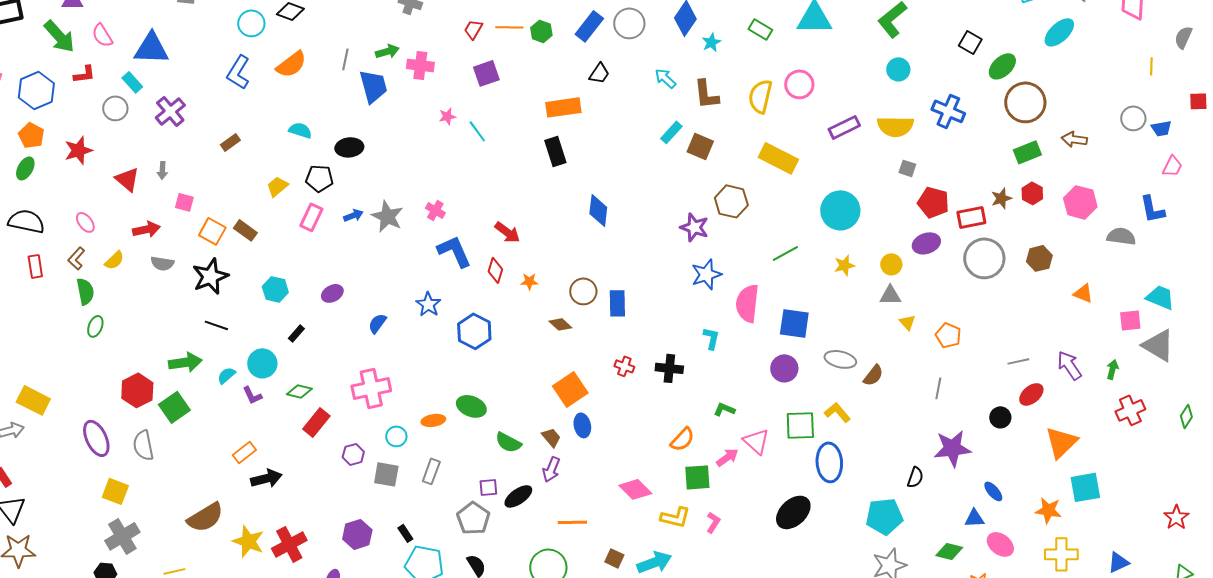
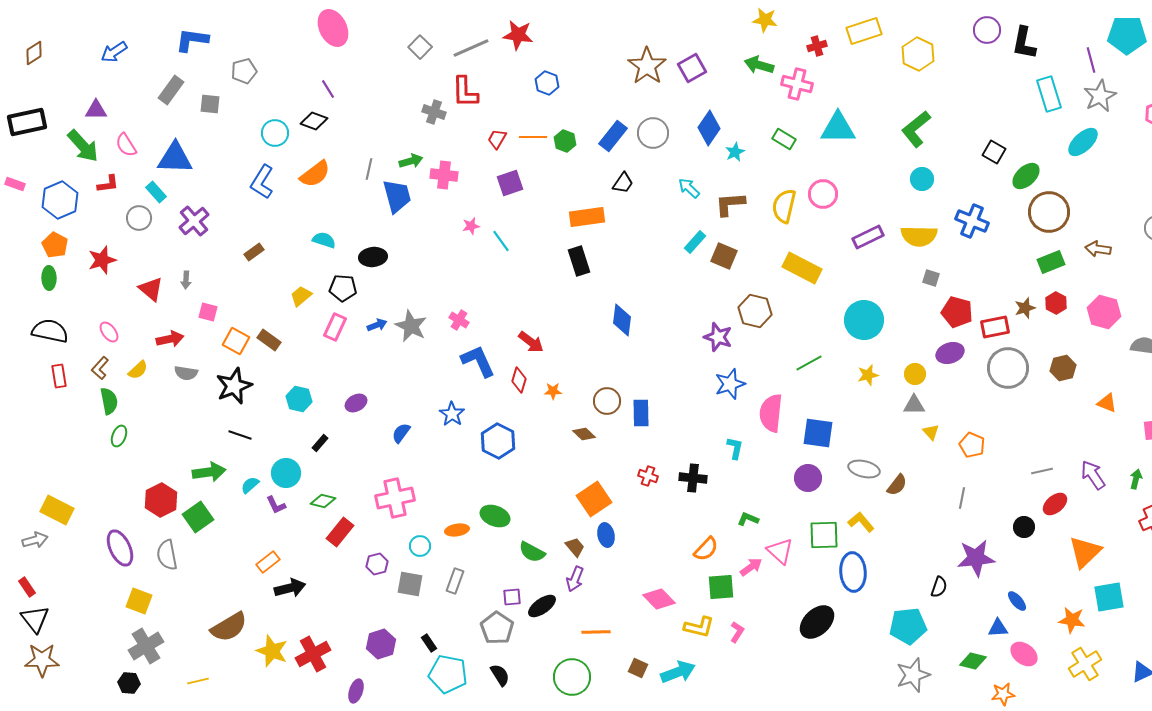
brown L-shape: (706, 94) -> (730, 204), turned 92
green ellipse: (25, 168) -> (49, 278), turned -30
yellow cross: (1061, 554) -> (1085, 664), turned -32

